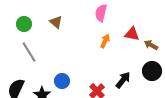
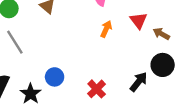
red triangle: (132, 34) -> (139, 21), turned 42
black arrow: (123, 80) -> (139, 82), moved

